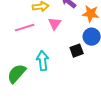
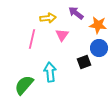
pink line: (25, 28) -> (32, 39), turned -60

